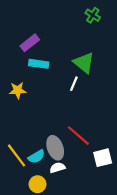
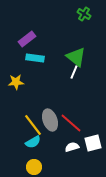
white line: (74, 84) -> (74, 72), moved
gray ellipse: (55, 148) -> (50, 120), moved
yellow line: (17, 155) -> (33, 125), moved
white semicircle: (57, 168) -> (72, 147), moved

